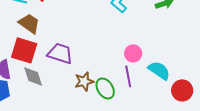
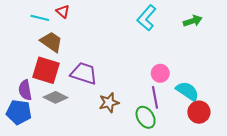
gray diamond: (33, 76) -> (56, 97), turned -45
green ellipse: (105, 88) -> (146, 117), moved
red circle: (182, 90) -> (199, 112), moved

